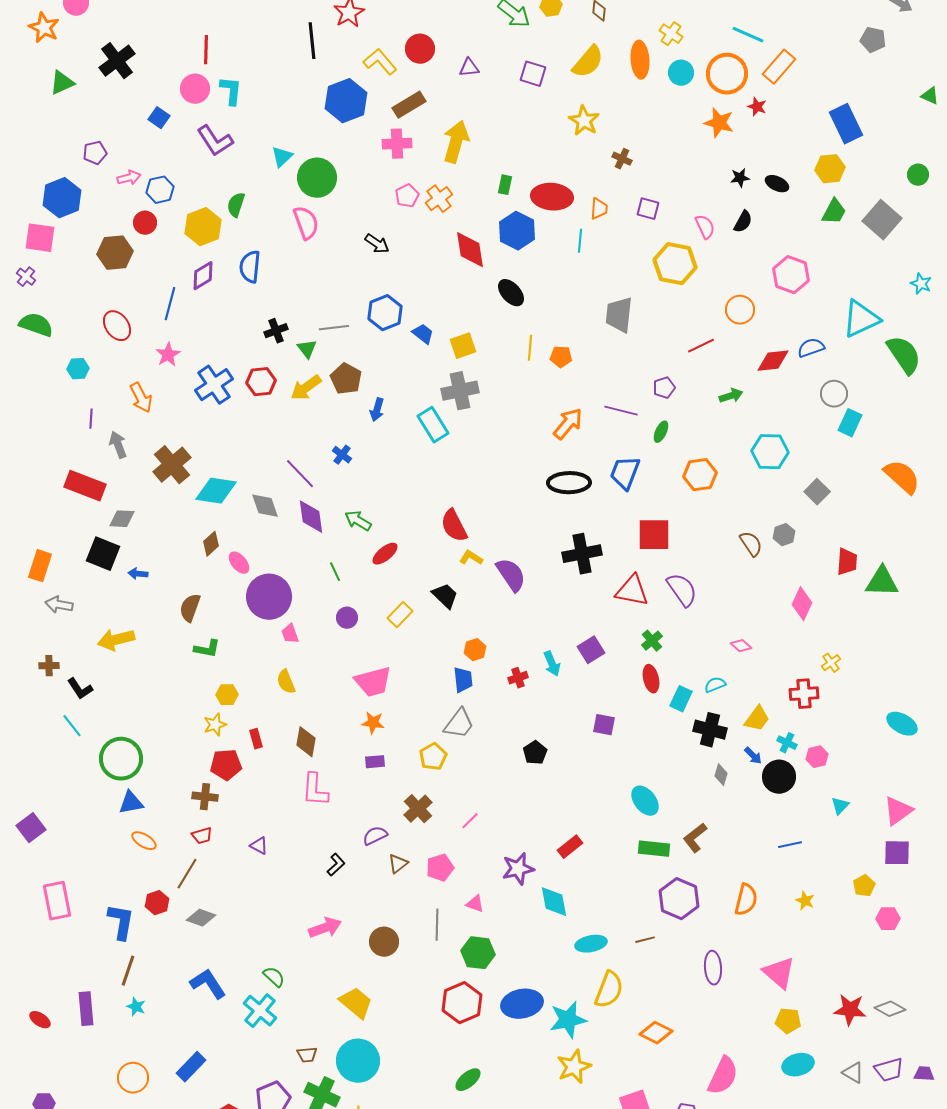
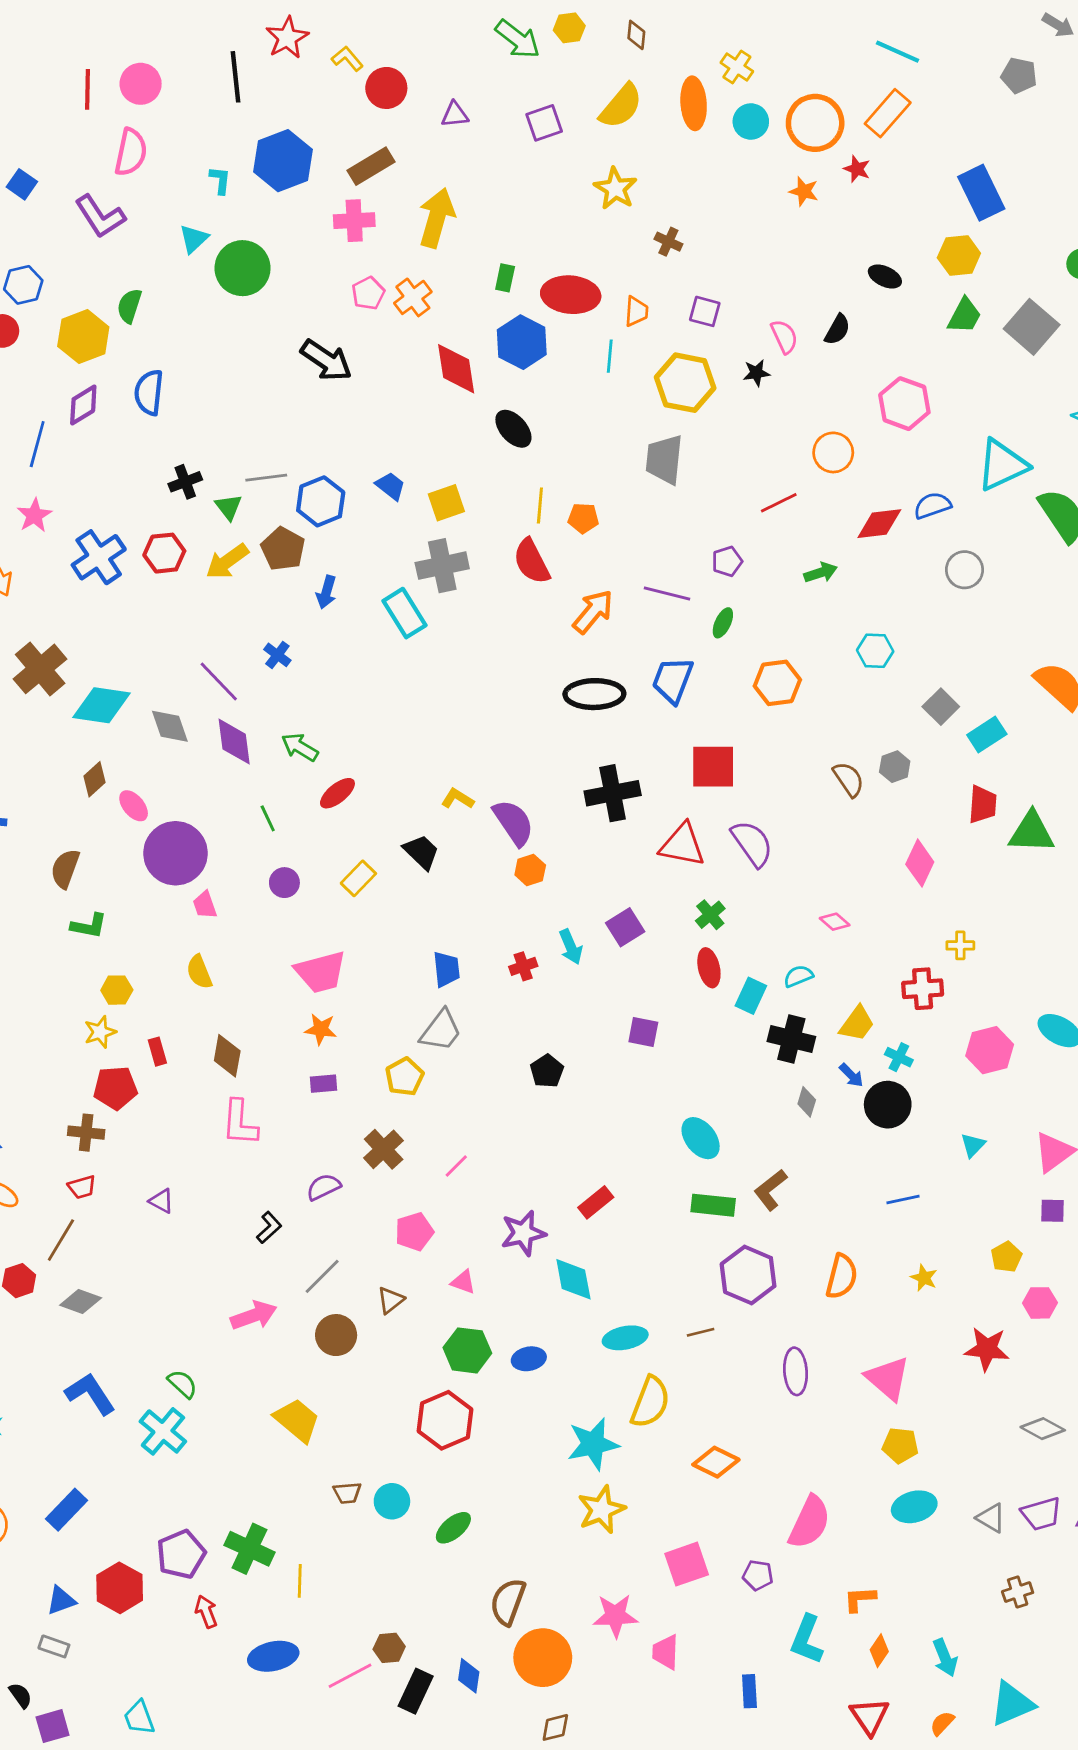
cyan line: (748, 35) -> (897, 52), moved
yellow L-shape: (380, 62) -> (347, 59), moved, size x0.7
purple square: (533, 74) -> (544, 123), turned -36
pink circle: (195, 89) -> (141, 84), moved
cyan L-shape: (231, 91) -> (220, 180), moved, size x0.7
orange star: (719, 123) -> (804, 191), size x0.7
black star: (740, 178) -> (756, 373), moved
pink semicircle: (306, 223) -> (131, 152), moved, turned 32
black arrow: (377, 244) -> (326, 360), size x1.5
yellow hexagon: (675, 264) -> (685, 383), moved
blue hexagon: (385, 313) -> (321, 501), moved
cyan rectangle: (850, 423) -> (987, 735), moved, turned 32
cyan hexagon: (770, 452) -> (875, 651), size x0.7
red semicircle: (454, 526) -> (532, 561), moved
orange hexagon: (475, 650) -> (530, 870), moved
yellow cross: (831, 663) -> (960, 945), turned 36
pink hexagon: (817, 757) -> (990, 1050), moved, size x1.5
purple square: (897, 853) -> (1052, 1211), size x0.7
brown triangle: (398, 864) -> (391, 1300), moved
gray line: (437, 925) -> (322, 1276), moved, turned 44
blue ellipse: (522, 1004) -> (529, 1359), moved, size x0.6
red star: (850, 1010) -> (987, 1349), moved
brown trapezoid: (307, 1055) -> (347, 1493), moved
cyan circle: (358, 1061) -> (392, 1501), moved, size x0.6

